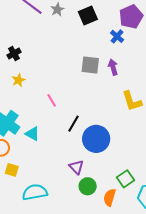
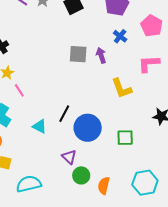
blue cross: (117, 36) -> (120, 36), moved
pink line: (52, 100) -> (19, 90), moved
cyan triangle: (32, 134) -> (40, 126), moved
green square: (125, 179) -> (125, 138), moved, turned 36

